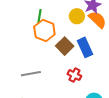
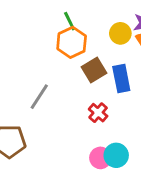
green line: (40, 16) -> (70, 21), turned -48
gray line: (31, 74) -> (39, 97), turned -60

